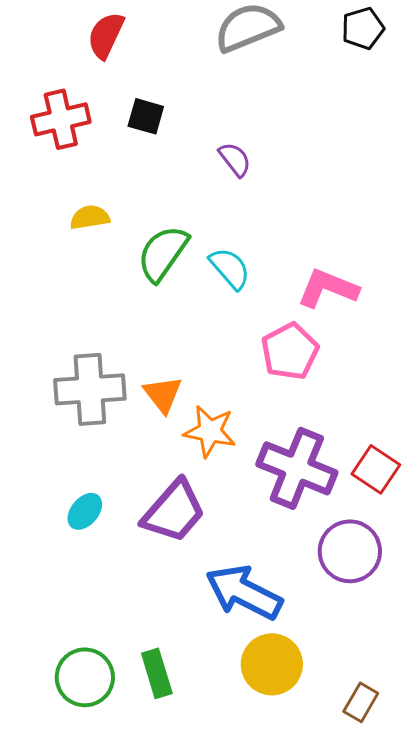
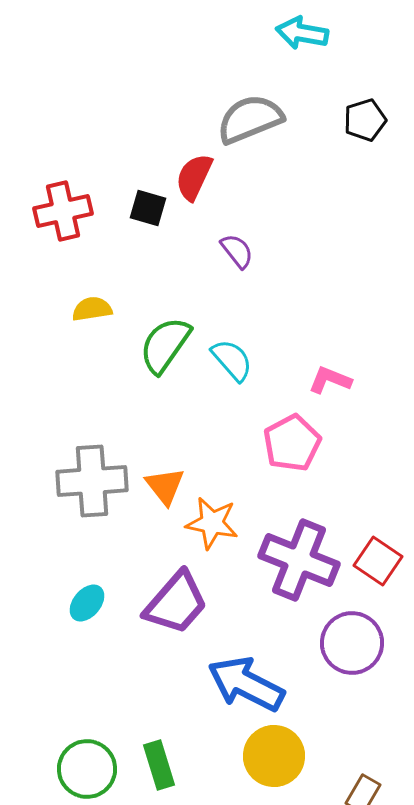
red semicircle: (106, 35) -> (194, 177), moved
pink L-shape: (328, 288) -> (330, 380), size x0.7

